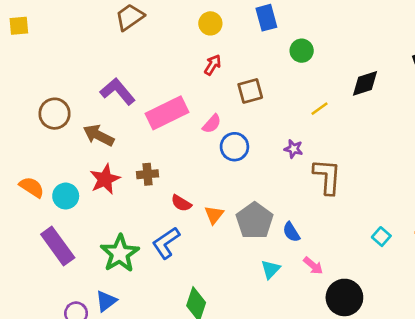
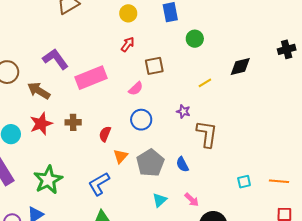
pink semicircle: (212, 124) -> (136, 89), moved
blue circle: (234, 147) -> (141, 120), moved
red semicircle: (181, 203) -> (105, 134), moved, turned 77
blue semicircle: (291, 232) -> (182, 164), moved
cyan square: (381, 237) -> (244, 182), turned 32
blue L-shape: (166, 243) -> (99, 184), moved

